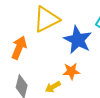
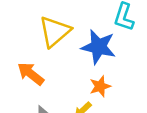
orange arrow: (19, 48) -> (31, 74), turned -60

